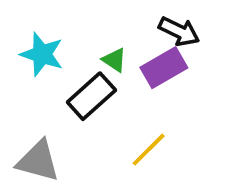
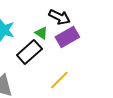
black arrow: (179, 31) -> (59, 17), moved

